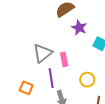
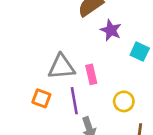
gray triangle: (43, 53) -> (61, 67), turned 35
orange square: (26, 88) -> (41, 98), moved

